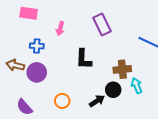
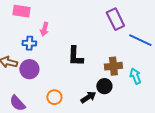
purple rectangle: (102, 24) -> (115, 19), moved
pink arrow: (60, 29) -> (44, 29), moved
cyan arrow: (137, 86) -> (135, 76), moved

